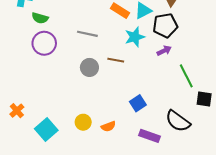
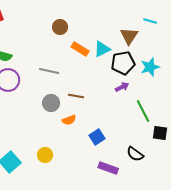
cyan star: (135, 37) -> (150, 67), moved
black semicircle: (178, 121) -> (135, 154), size x0.7
orange semicircle: (108, 126) -> (69, 120), moved

